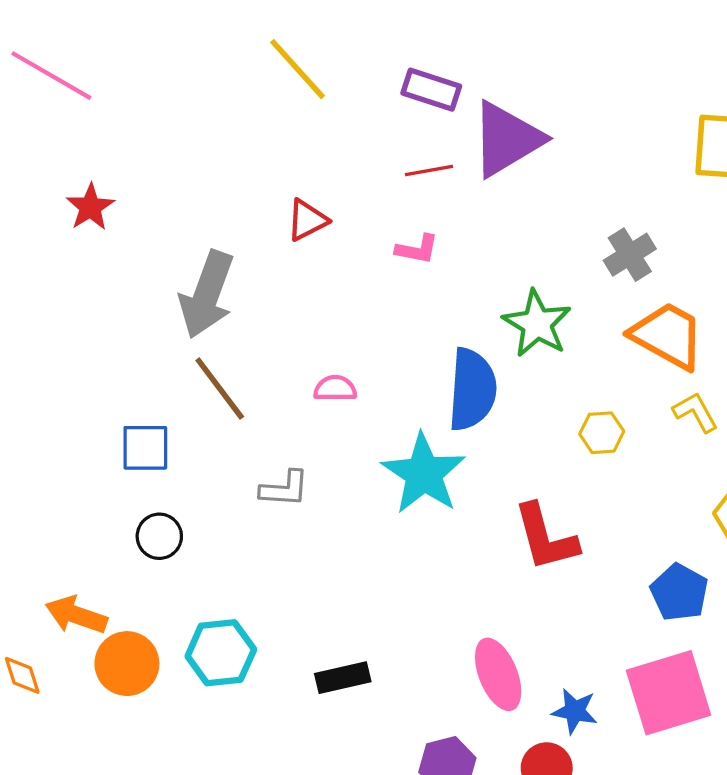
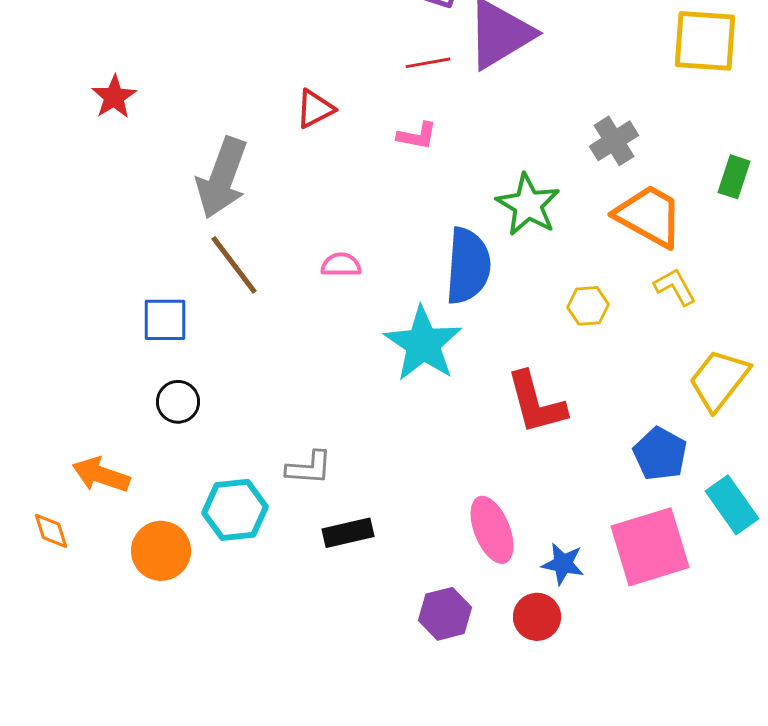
gray L-shape: (284, 489) -> (309, 468), moved
orange circle: (127, 664) -> (161, 551), moved

